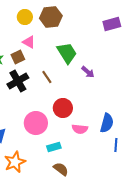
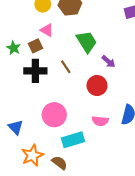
black cross: (18, 81) -> (35, 71), turned 30
red circle: (63, 108) -> (97, 86), moved
cyan rectangle: (54, 147) -> (73, 140), size x1.5
brown semicircle: (61, 169) -> (59, 163), moved

